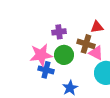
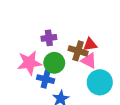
red triangle: (97, 27) -> (90, 44), moved
blue cross: (46, 70) -> (46, 79), moved

